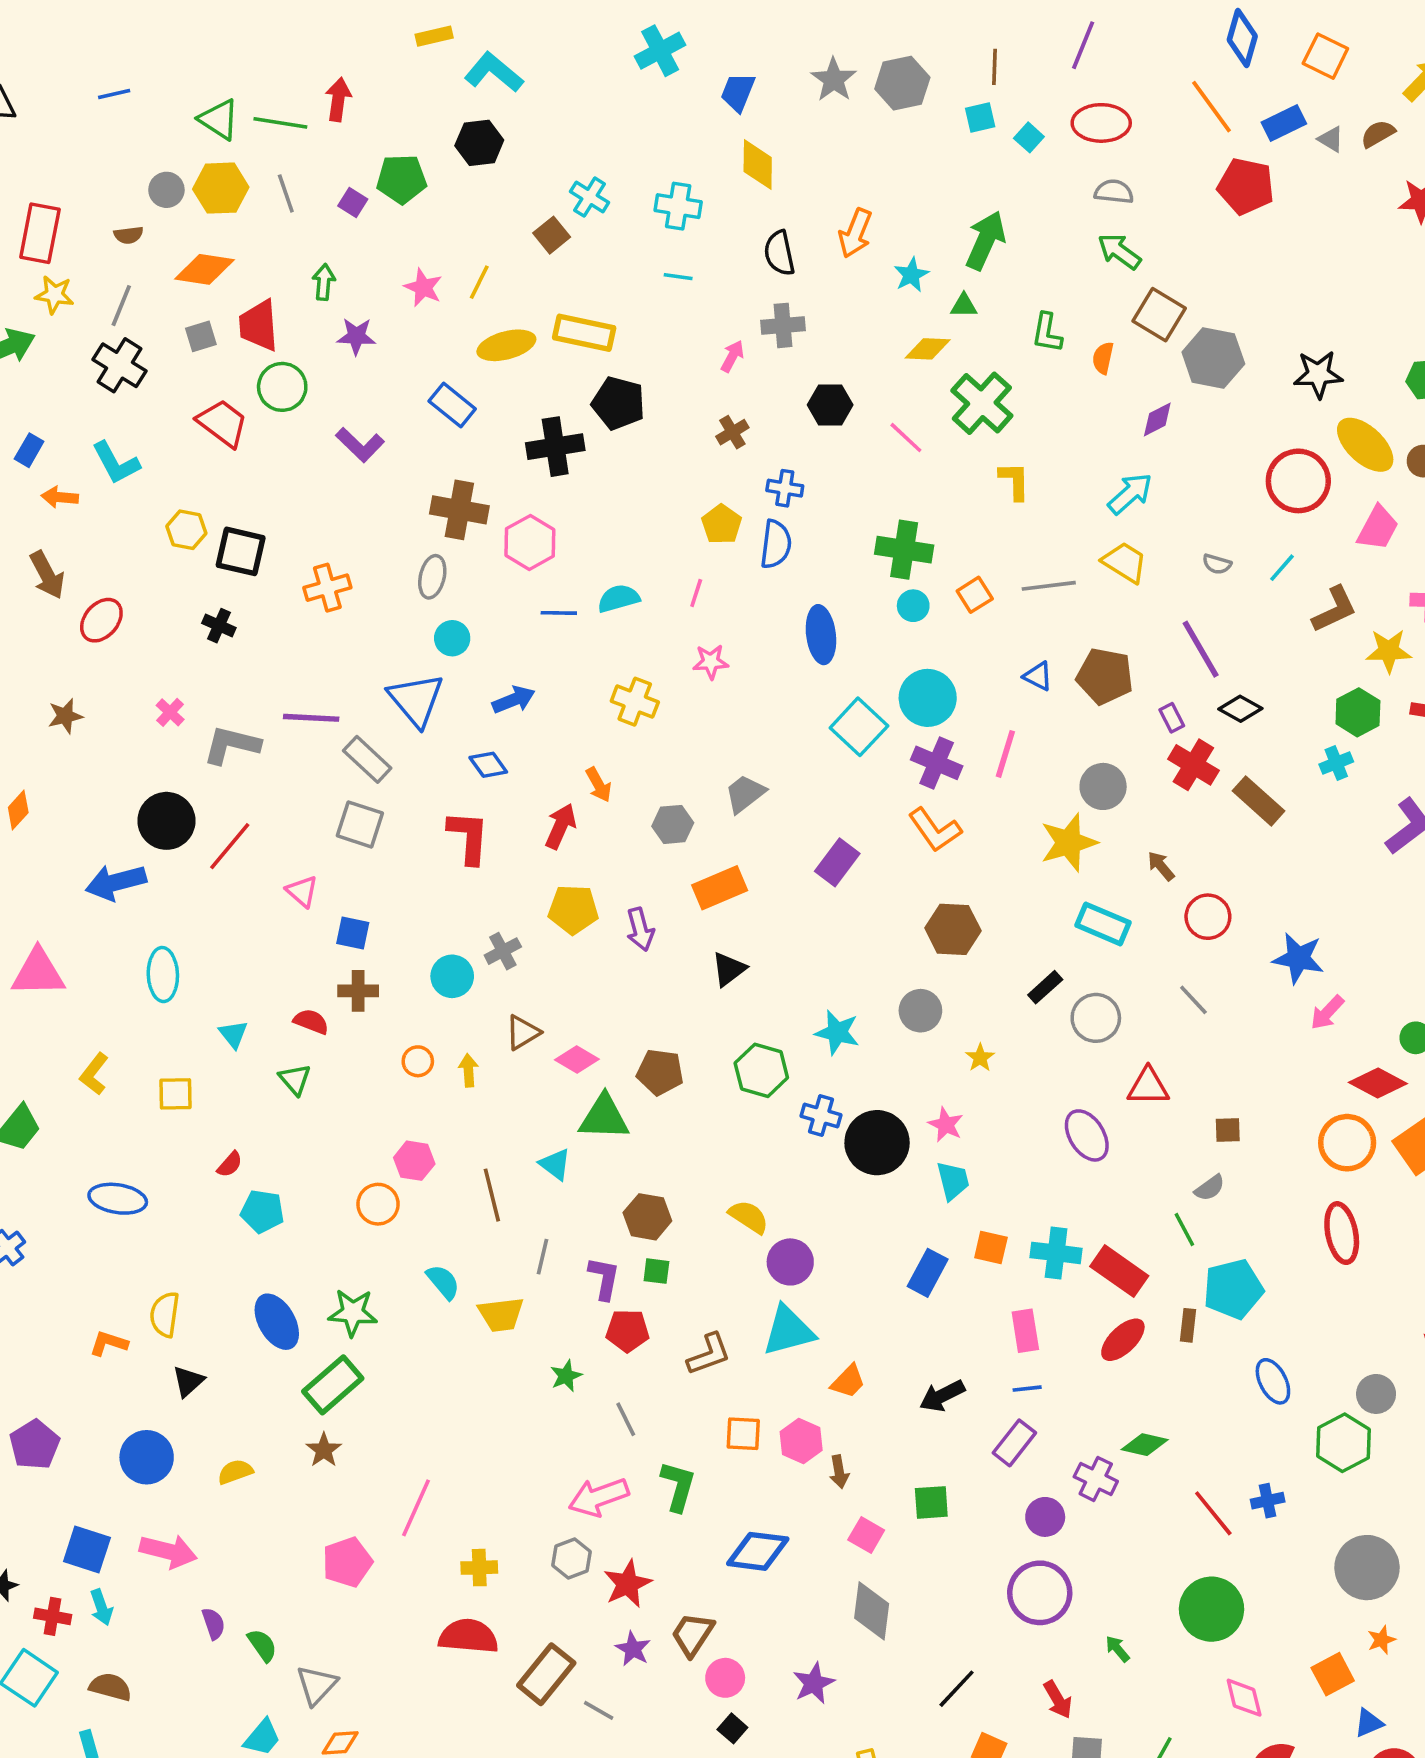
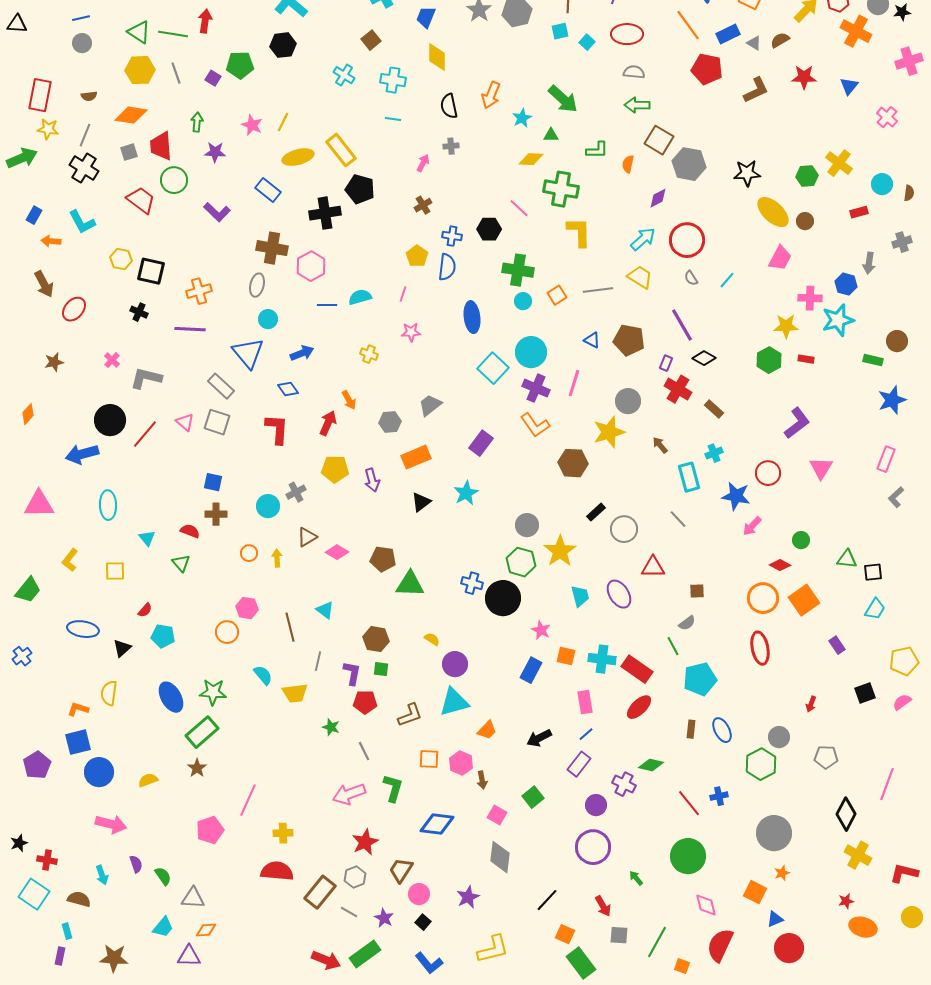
gray circle: (166, 190) -> (82, 43), moved
brown square: (552, 235) -> (371, 40), moved
green arrow: (986, 240) -> (563, 99), turned 108
green arrow: (1119, 251) -> (637, 105), turned -35
gray cross: (783, 325) -> (451, 146), size x0.7
yellow rectangle: (584, 333) -> (341, 150), turned 40
green L-shape: (1047, 333) -> (597, 150), turned -100
green cross: (982, 403) -> (561, 189), turned -32
black hexagon: (830, 405) -> (489, 229), moved
yellow L-shape: (1014, 481) -> (579, 232), size x1.4
red circle: (1298, 481) -> (687, 240), moved
gray semicircle: (1217, 564) -> (691, 278), turned 42
brown L-shape: (1334, 609) -> (756, 90), moved
yellow cross: (635, 702) -> (369, 354), size x0.7
purple line: (311, 718) -> (190, 329), moved
purple rectangle: (1172, 718) -> (666, 363), turned 49
cyan cross: (1336, 763) -> (714, 453), moved
brown rectangle: (1259, 801) -> (714, 409), size x0.7
pink triangle: (302, 891) -> (185, 422), moved
red circle: (1208, 917) -> (768, 473), moved
cyan rectangle: (1103, 924) -> (689, 477), moved, turned 52
brown hexagon: (953, 929) -> (573, 463), moved
cyan star: (837, 1032) -> (466, 493), moved, turned 30
yellow star: (980, 1058) -> (560, 551), size x2.0
green hexagon: (761, 1070) -> (521, 562), moved
red diamond: (1378, 1083) -> (780, 565), size x0.7
green triangle: (604, 1117) -> (410, 584), moved
pink star: (946, 1125) -> (541, 630), moved
cyan trapezoid: (953, 1181) -> (580, 596), moved
yellow semicircle: (749, 1217) -> (432, 639), size x0.7
brown rectangle: (1188, 1325) -> (691, 729), moved
green star: (566, 1376) -> (331, 727), turned -30
black triangle: (188, 1381) -> (122, 648), moved
blue line: (1027, 1389) -> (586, 734), turned -35
green square: (931, 1502) -> (533, 797), turned -35
blue square: (87, 1549) -> (78, 742), moved, turned -32
gray hexagon: (571, 1559) -> (355, 877), moved
cyan arrow: (101, 1607) -> (102, 875), moved
purple star: (633, 1649) -> (384, 918), moved
orange square: (1333, 1674) -> (755, 892), turned -35
gray triangle: (317, 1685) -> (193, 898), turned 50

